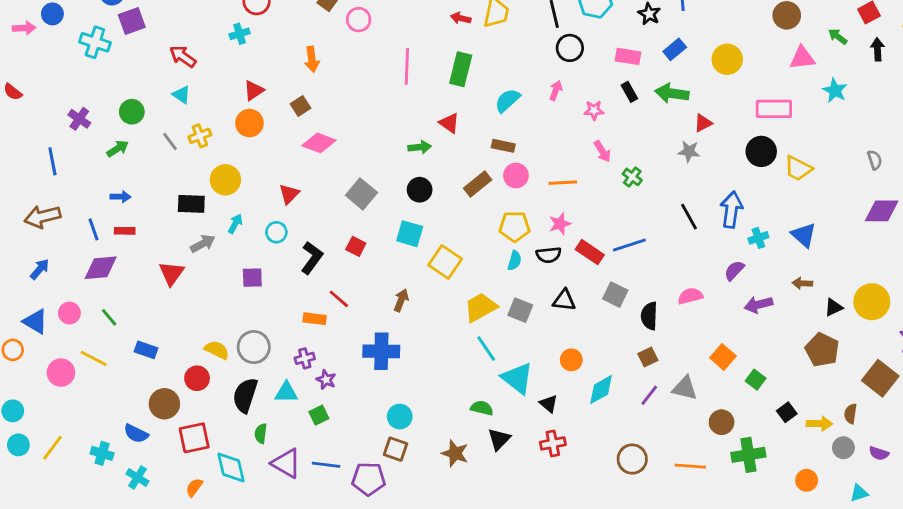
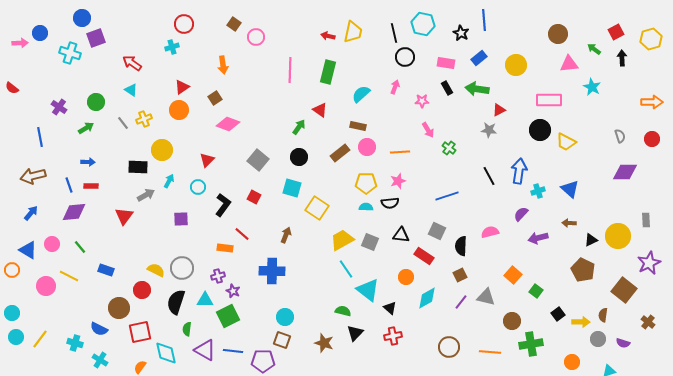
green arrow: (420, 147) -> (299, 127), turned -49
red rectangle: (590, 252) -> (424, 256), moved
cyan semicircle: (515, 261) -> (366, 207), turned -104
green square: (319, 415) -> (228, 316), size x1.6

